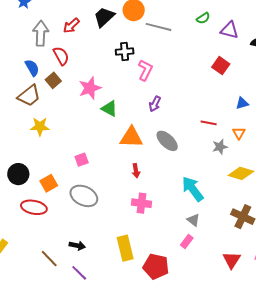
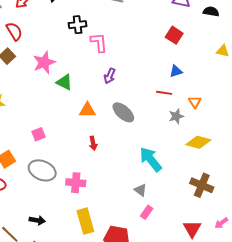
pink L-shape: (145, 70) -> (99, 42), turned -30
blue triangle: (242, 103) -> (176, 71), moved
orange triangle: (131, 137) -> (87, 110), size x0.7
pink cross: (142, 203) -> (76, 183), moved
gray triangle: (193, 220) -> (141, 190), moved

